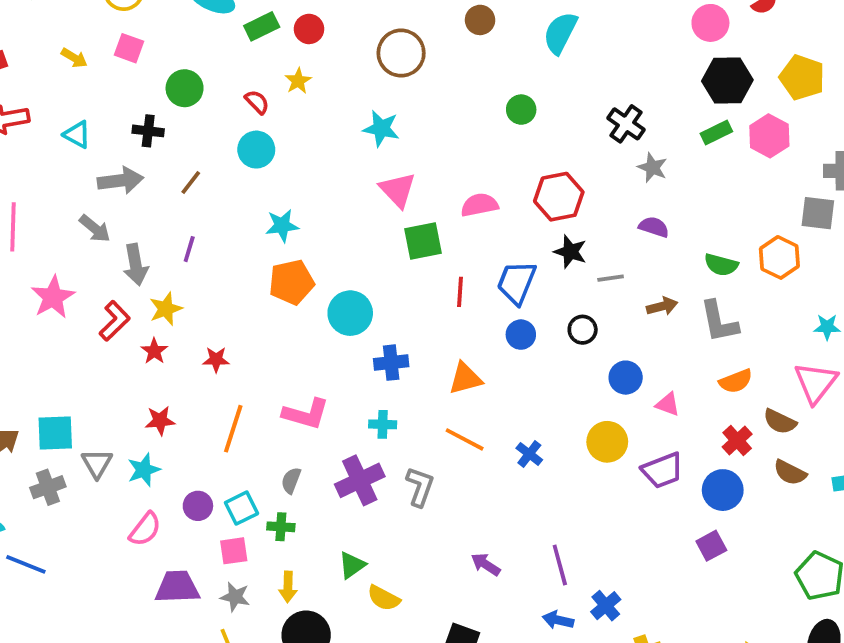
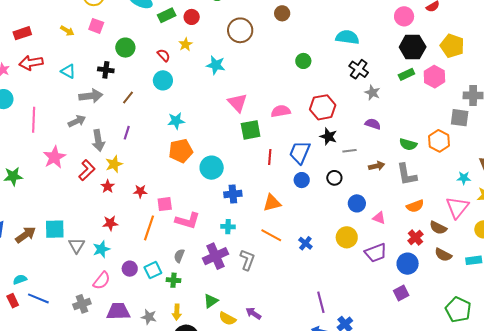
cyan semicircle: (560, 33) -> (347, 37), moved, turned 70
cyan star: (381, 129) -> (216, 65), moved
gray arrow: (95, 229) -> (77, 121), turned -66
gray cross: (48, 487) -> (82, 304), moved
pink square: (234, 551) -> (165, 204), moved
purple arrow: (486, 564) -> (253, 313), moved

